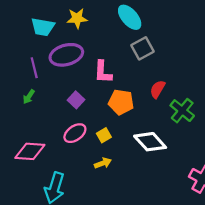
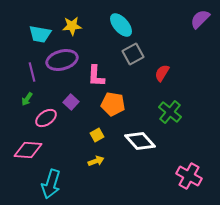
red semicircle: (158, 89) -> (162, 73), moved
pink ellipse: (75, 133) -> (46, 118), moved

